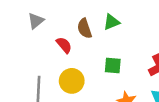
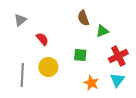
green triangle: (111, 22) -> (102, 31), moved
brown semicircle: (85, 28) -> (83, 18), moved

